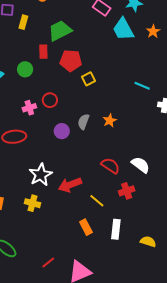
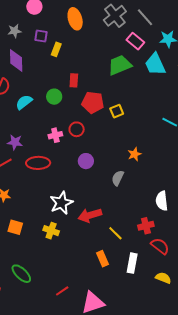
green trapezoid: (60, 31) -> (120, 65), moved
red pentagon: (71, 61) -> (93, 102), moved
gray semicircle: (83, 122) -> (118, 178), moved
white semicircle: (141, 165) -> (162, 201), turned -138
red semicircle: (110, 166) -> (160, 246), moved

